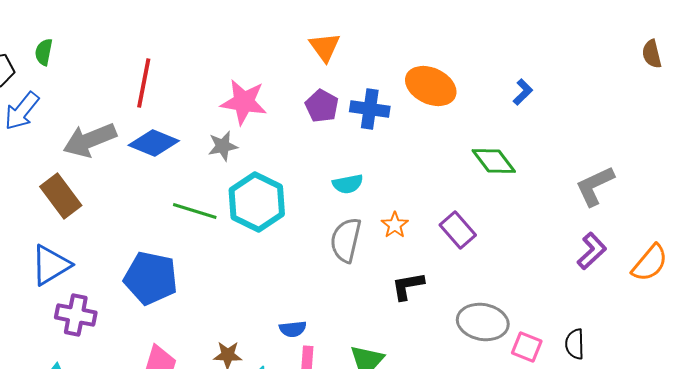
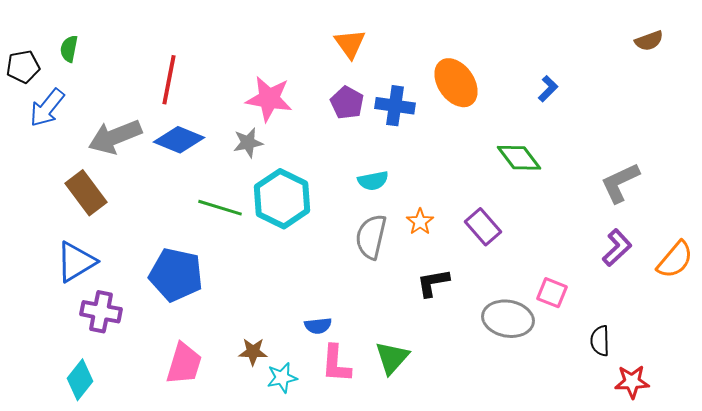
brown semicircle: (652, 54) -> (649, 41), moved, turned -96
orange ellipse: (431, 86) -> (456, 83), turned 30
pink square: (527, 347) -> (552, 293), moved

